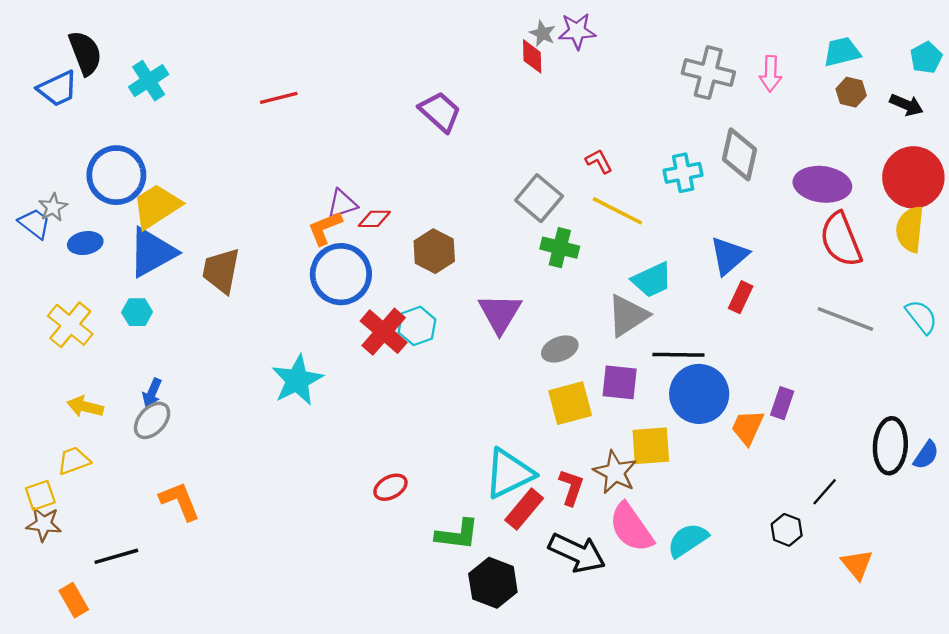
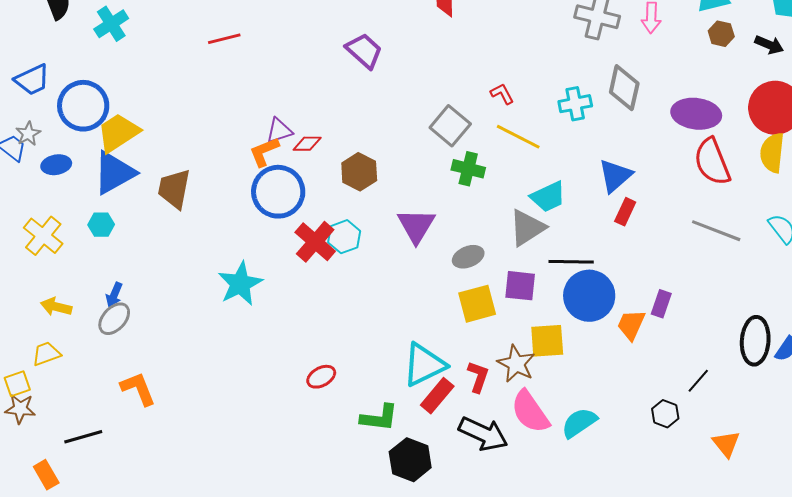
blue trapezoid: (58, 89) -> (32, 80), moved

